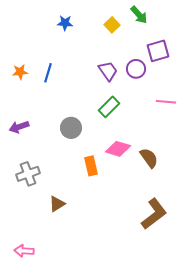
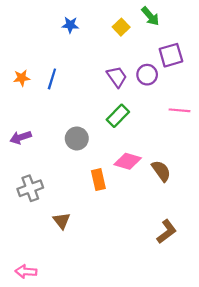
brown triangle: (57, 204) -> (62, 221), turned -36
brown L-shape: (154, 214) -> (167, 232), size x0.7

